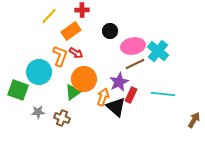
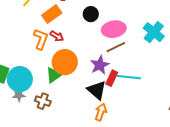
cyan cross: (158, 51) -> (154, 32), moved
cyan circle: (39, 72) -> (20, 79), moved
cyan line: (163, 94) -> (129, 77), moved
orange arrow: (103, 97) -> (101, 112), moved

